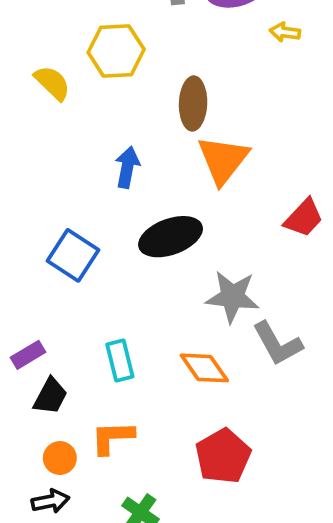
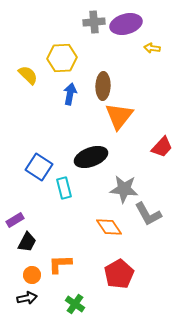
blue arrow: (127, 167) -> (70, 94), moved
cyan rectangle: (120, 360) -> (64, 188), moved

